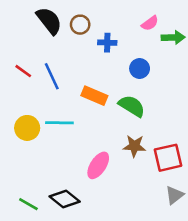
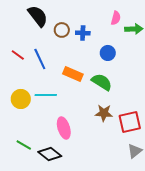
pink semicircle: (150, 23) -> (116, 18), turned -40
brown circle: (80, 25) -> (62, 30), moved
pink ellipse: (98, 165) -> (64, 128), moved, turned -50
green line: (28, 204) -> (24, 145), moved

